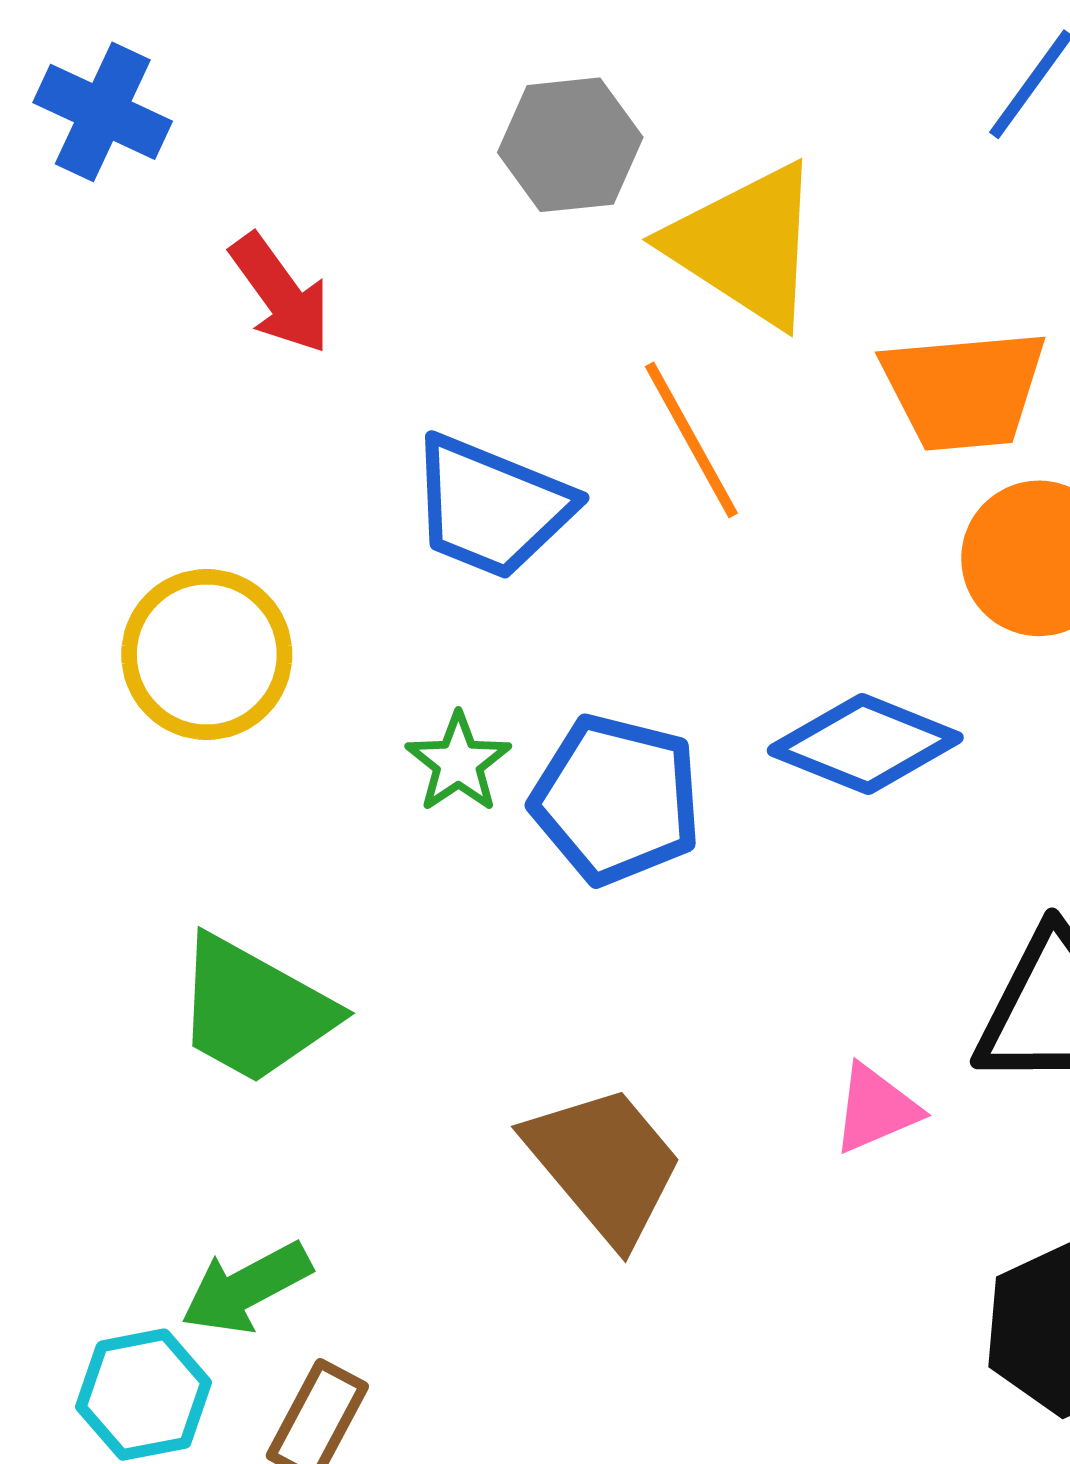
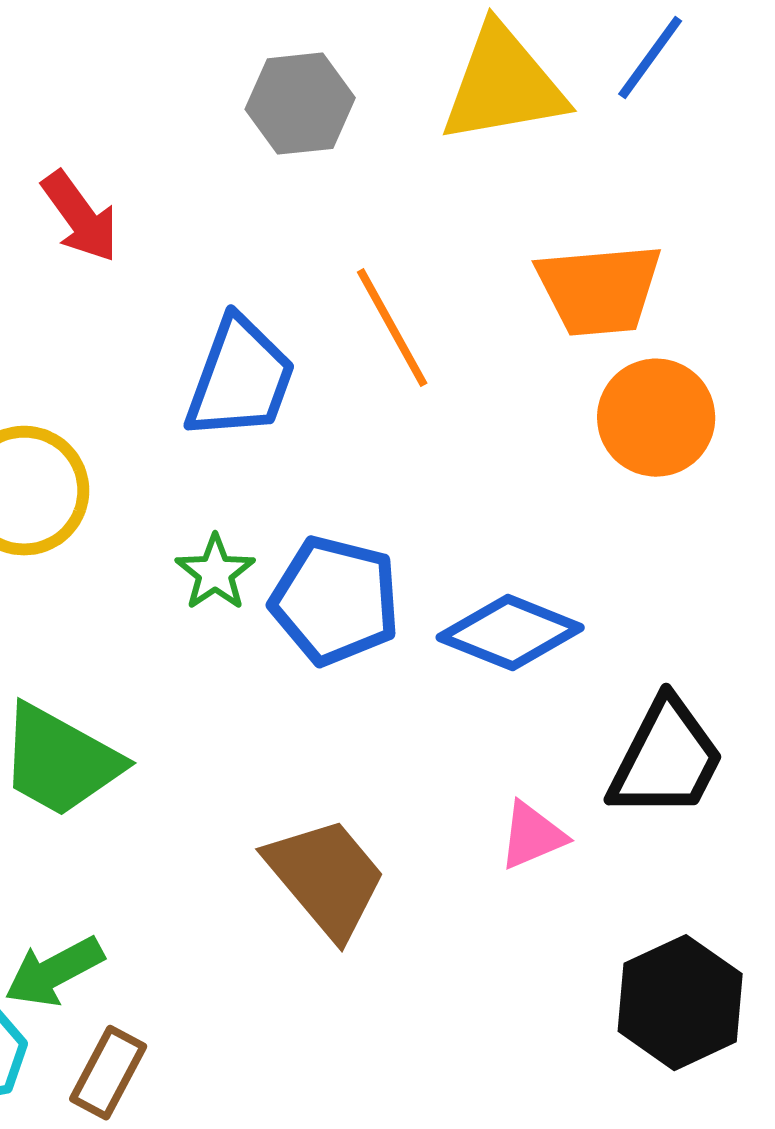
yellow triangle: (745, 245) -> (503, 85), moved, turned -43
blue trapezoid: (491, 507) -> (240, 379), turned -92
blue diamond: (865, 744) -> (510, 633), moved

